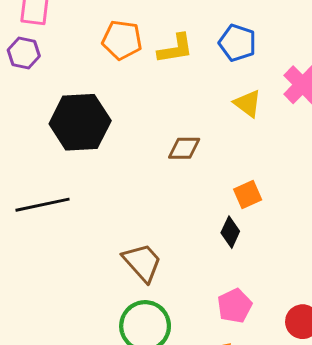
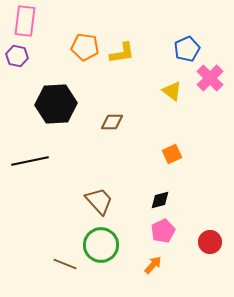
blue pentagon: (238, 43) -> (187, 49), moved, turned 30
brown diamond: (184, 148) -> (112, 122), moved
black diamond: (230, 232) -> (160, 200), moved, turned 50

